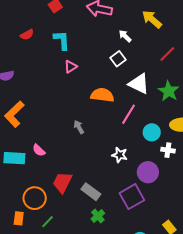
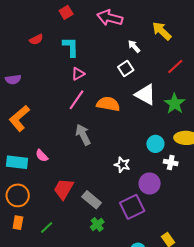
pink line: (129, 114) -> (76, 100), moved
gray arrow: (79, 127) -> (83, 135), size x1.5
orange circle: (35, 198) -> (18, 195), moved

